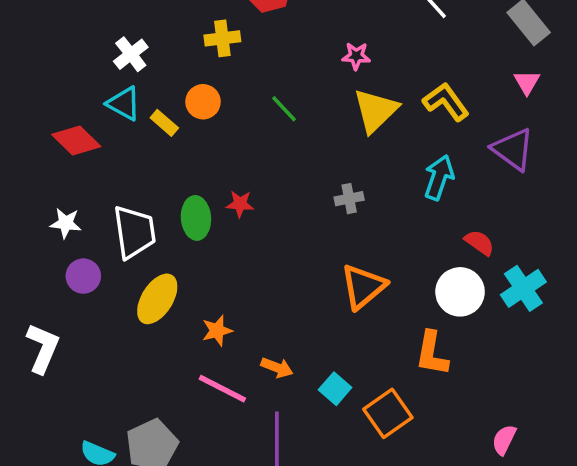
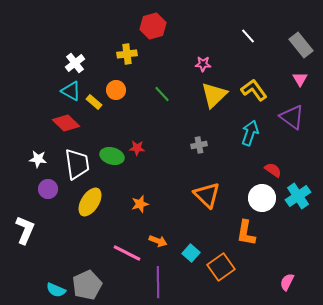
red diamond: (76, 140) -> (66, 123), moved
green ellipse: (196, 218) -> (112, 156), turned -70
orange triangle: (363, 287) -> (207, 195), turned -36
orange star: (217, 331) -> (140, 204), moved

